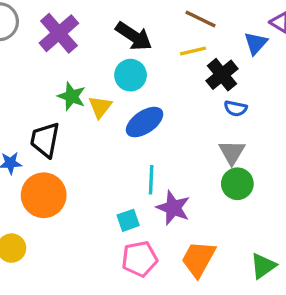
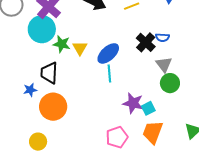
cyan circle: (131, 75) -> (42, 29), moved, size x1.4
black cross: (222, 75) -> (146, 42), moved
cyan line: (151, 180) -> (109, 73), moved
cyan square: (128, 220) -> (148, 108), moved

